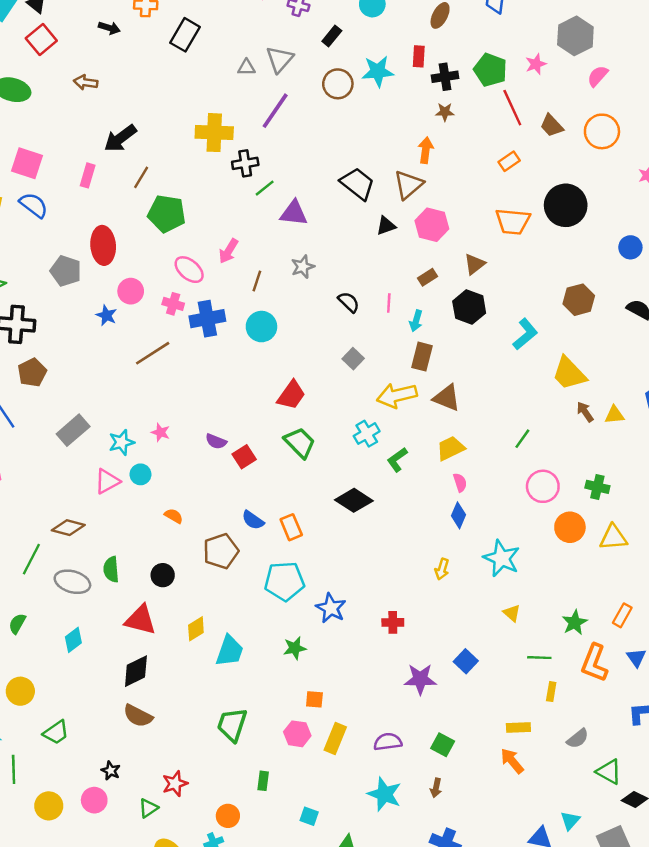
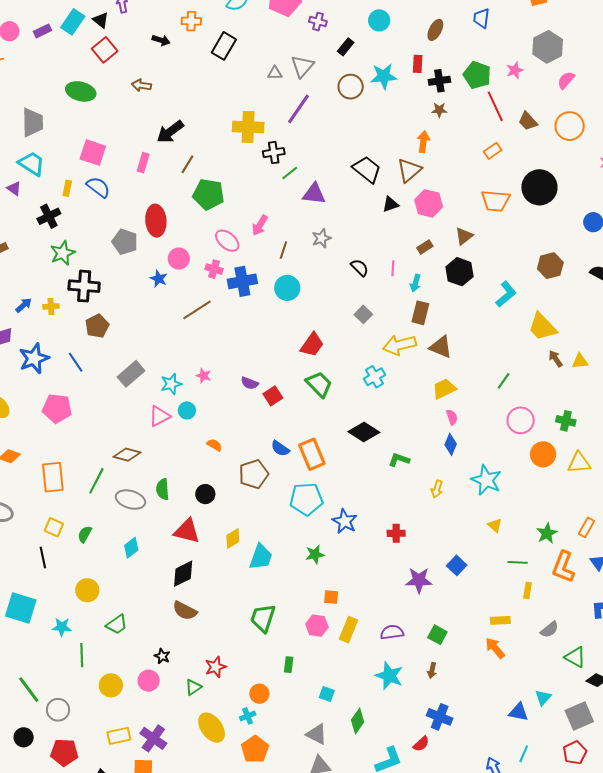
green L-shape: (397, 460) -> (399, 460), moved, turned 55
orange rectangle: (291, 527) -> (312, 454), size x1.4

